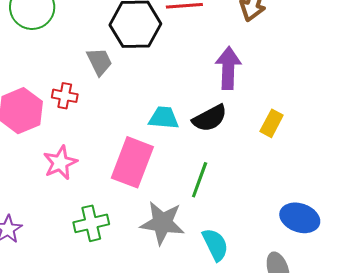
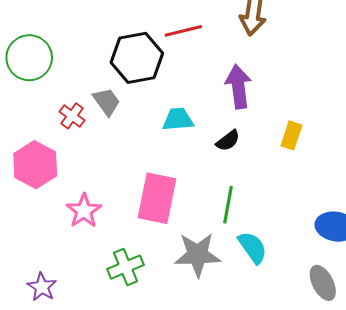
red cross: (65, 96) -> (72, 116), moved, turned 35
cyan trapezoid: (164, 118) -> (178, 119), moved
black semicircle: (210, 118) -> (228, 141), size x0.7
cyan semicircle: (215, 245) -> (253, 247), moved

